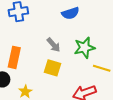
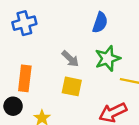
blue semicircle: (70, 13) -> (100, 22), moved, turned -48

